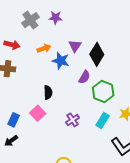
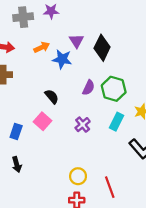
gray cross: (30, 20) -> (23, 17), turned 36
purple semicircle: (84, 77) -> (88, 88), moved
black semicircle: (48, 92) -> (52, 97), turned -32
black arrow: (11, 141) -> (17, 164), moved, turned -64

